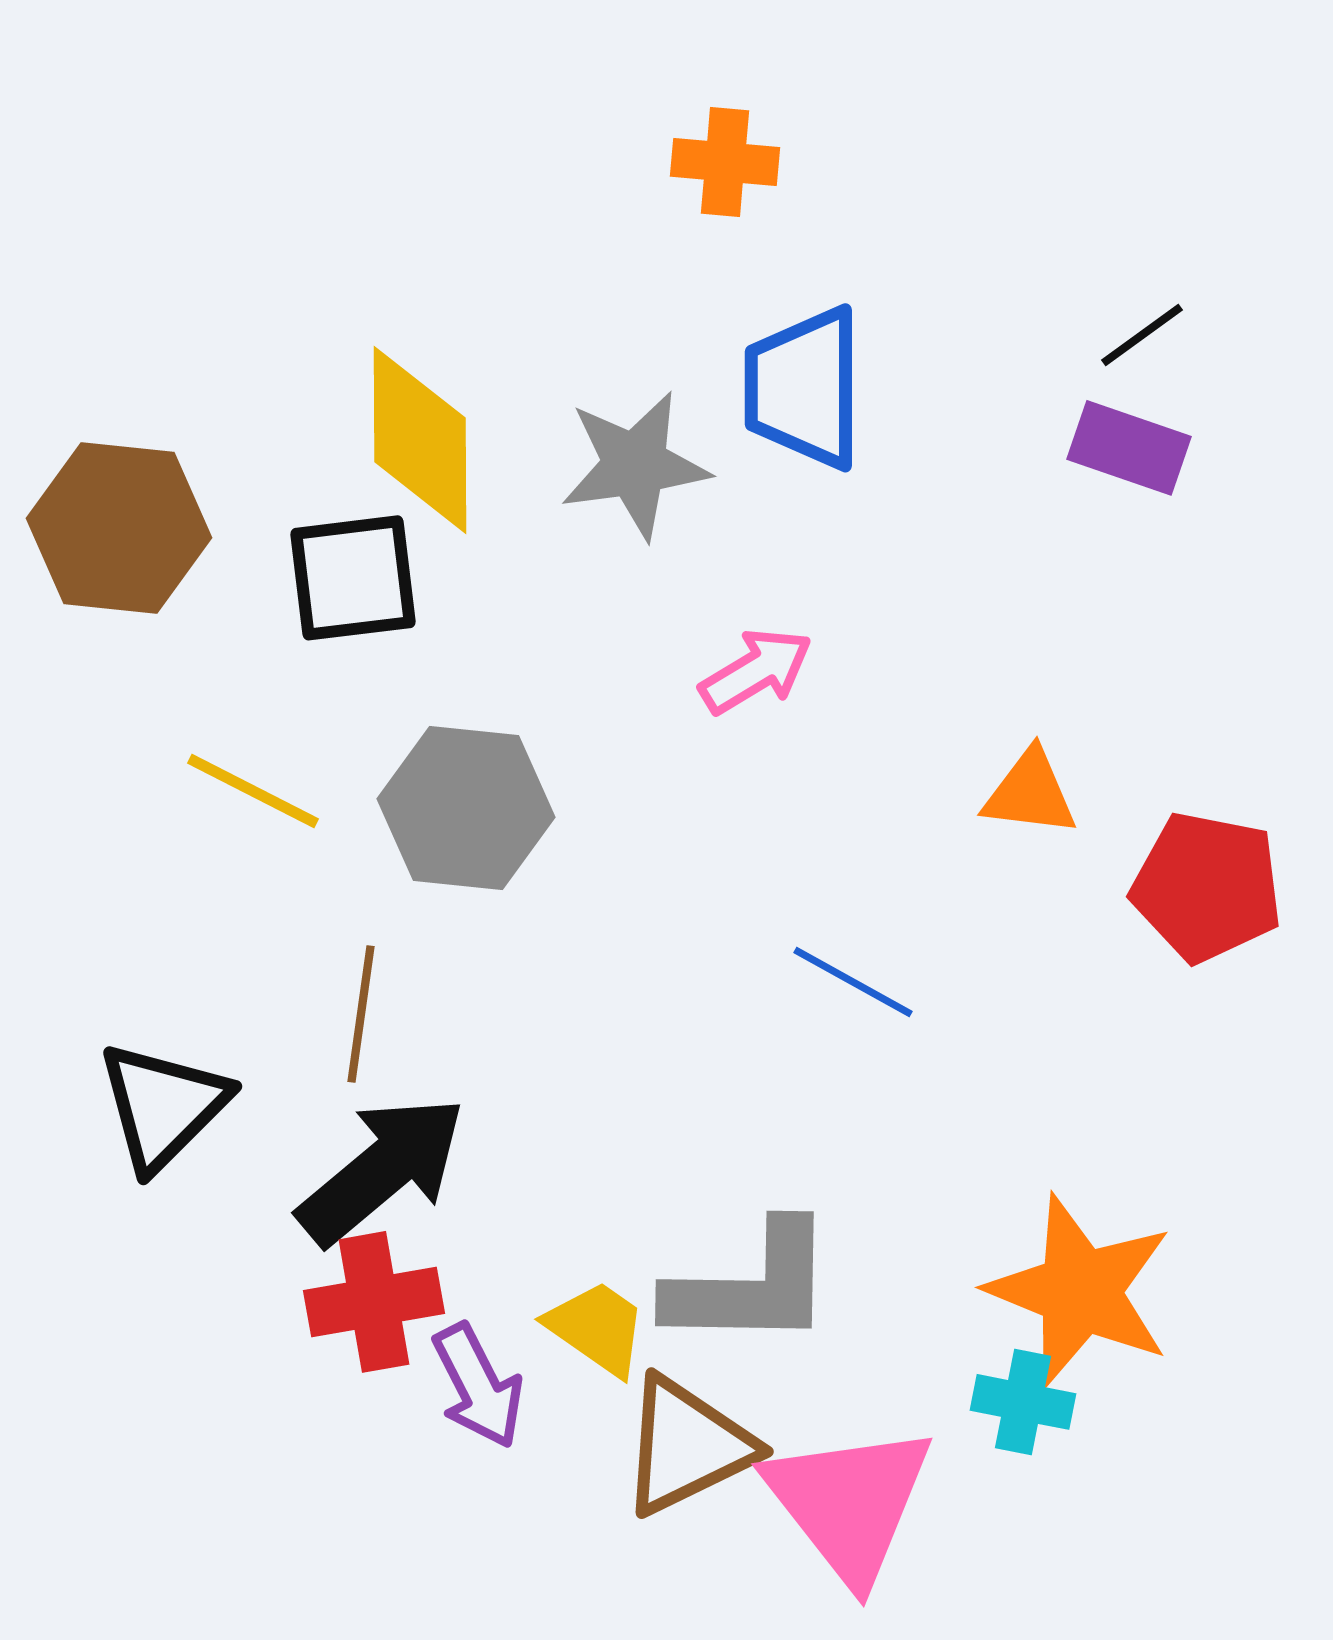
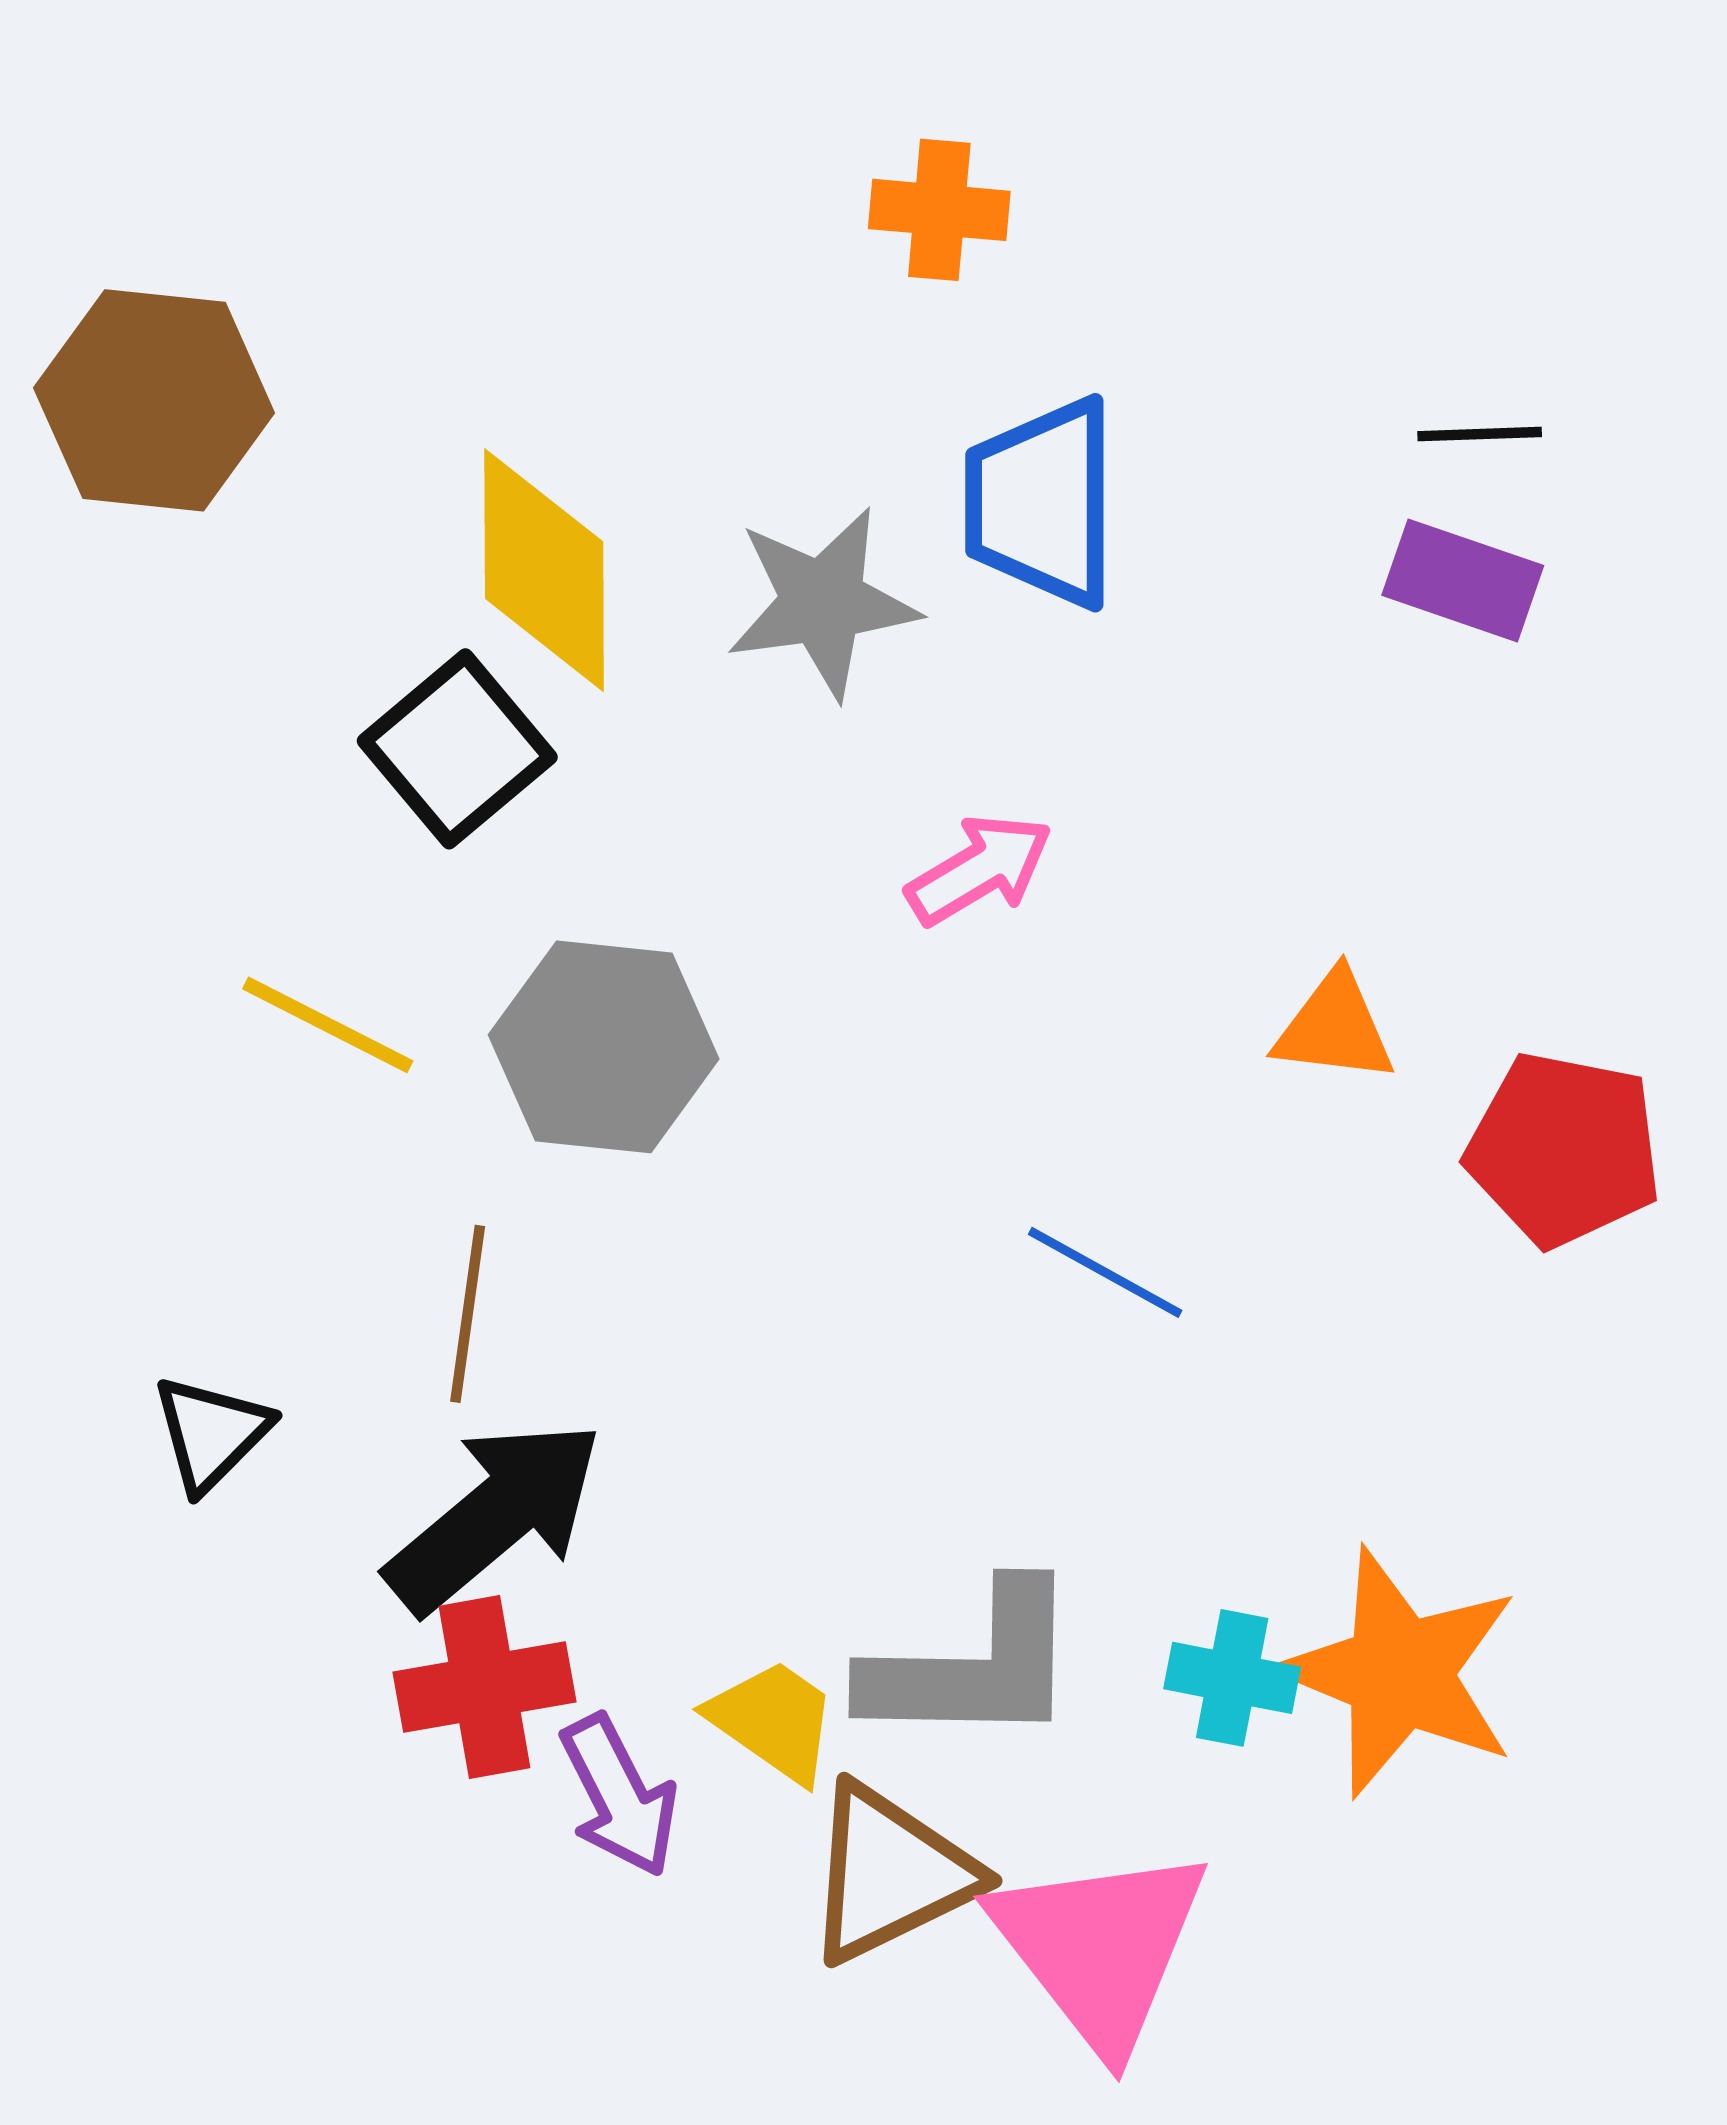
black line: (1142, 335) -> (1480, 434), turned 34
brown hexagon: (119, 528) -> (154, 400), moved
black square: (353, 578) -> (457, 749), turned -33
black triangle: (163, 1106) -> (211, 1433), size x0.7
cyan cross: (1023, 1402) -> (1232, 1678), moved

